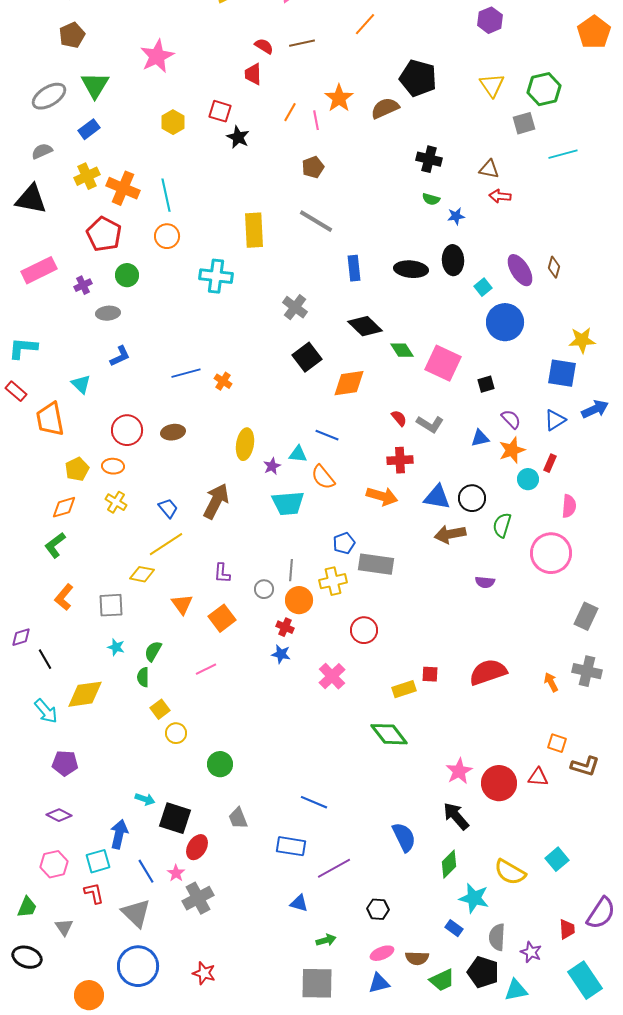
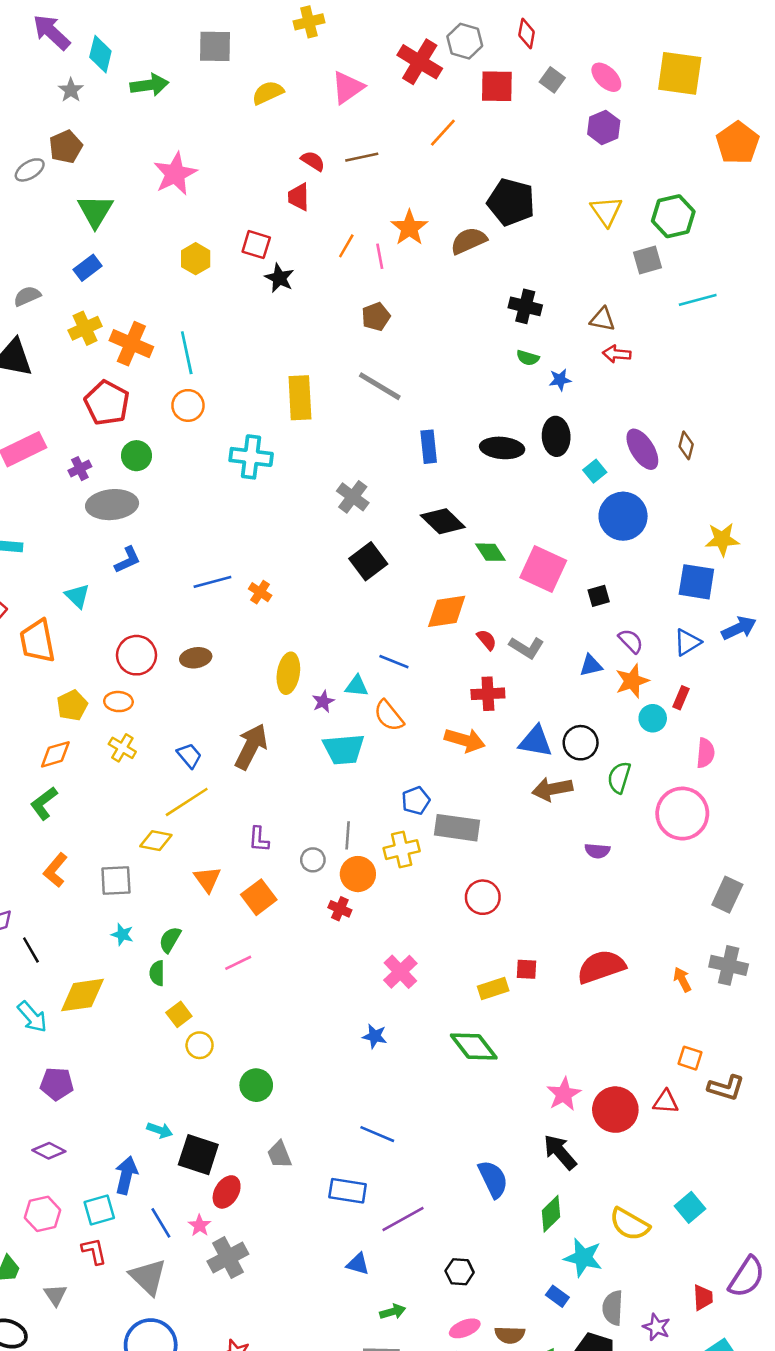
gray ellipse: (49, 96) -> (30, 170), moved, size x0.7
gray ellipse: (108, 313) -> (112, 505), size x1.6
orange diamond: (349, 383) -> (447, 611), moved
red circle: (364, 630) -> (483, 897), moved
blue star: (281, 654) -> (375, 1036), moved

